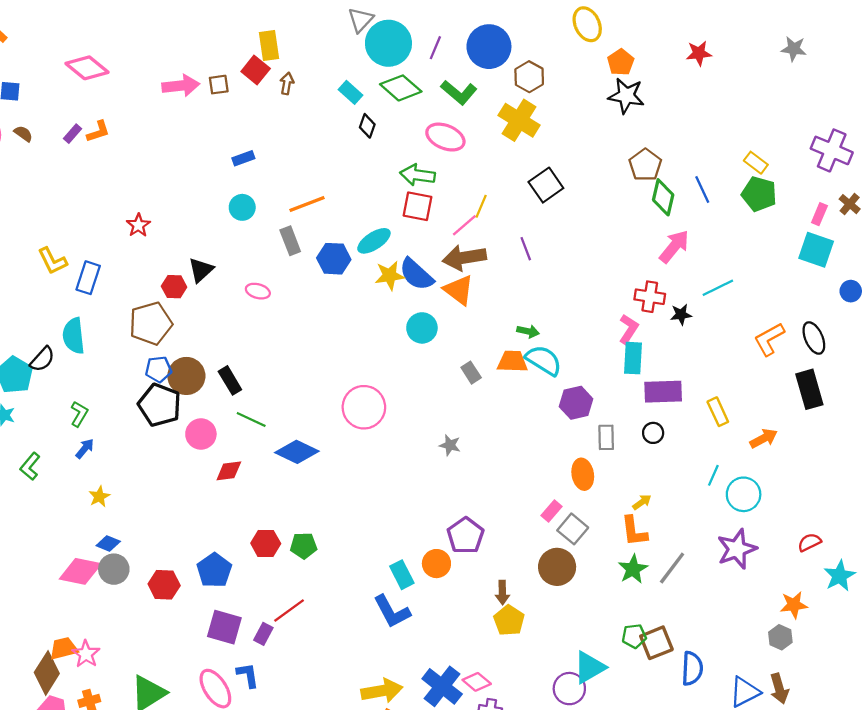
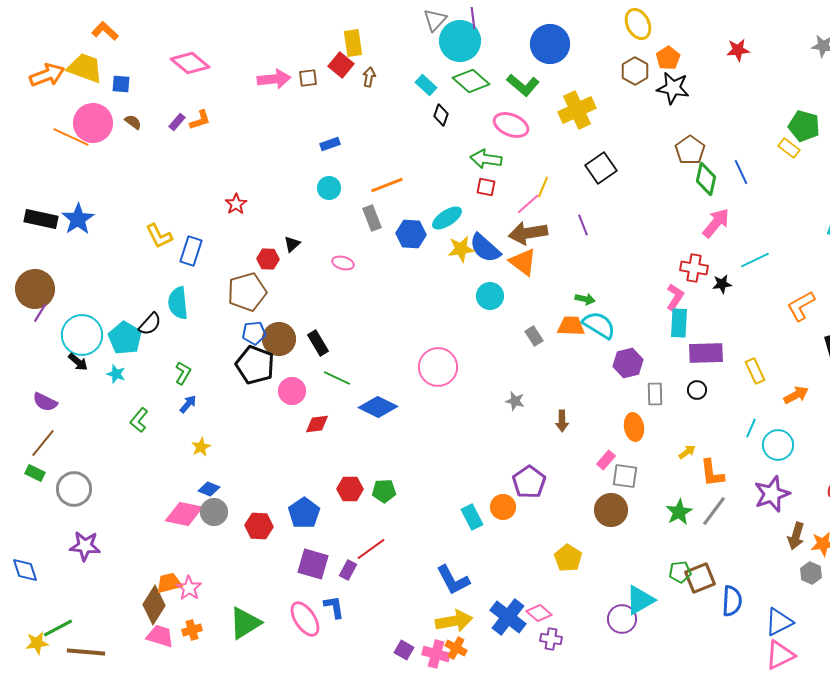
purple line: (435, 48) -> (473, 18), moved, turned -30
brown hexagon: (529, 77) -> (635, 71), moved
yellow cross: (519, 120) -> (577, 110), turned 33
green pentagon: (759, 194) -> (804, 126), moved
red square: (418, 206) -> (486, 187), size x0.7
black triangle: (201, 270) -> (292, 244), size x0.7
gray square: (573, 529) -> (625, 476), turned -32
orange L-shape: (634, 531) -> (712, 473), moved
brown arrow: (502, 593) -> (562, 421), moved
blue L-shape: (392, 612) -> (453, 580), moved
brown arrow: (779, 689) -> (796, 536), moved, turned 32

